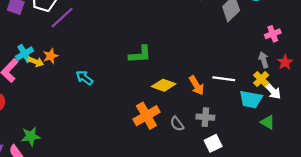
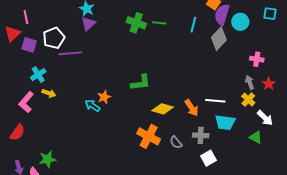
purple line: (62, 18) -> (70, 53), turned 40
pink cross: (273, 34) -> (257, 59), turned 32
cyan cross: (25, 54) -> (38, 75), moved
orange star: (51, 56) -> (104, 97), moved
white arrow: (272, 90) -> (265, 118), moved
cyan trapezoid: (251, 99) -> (225, 122), moved
orange cross: (146, 116) -> (149, 136), turned -30

